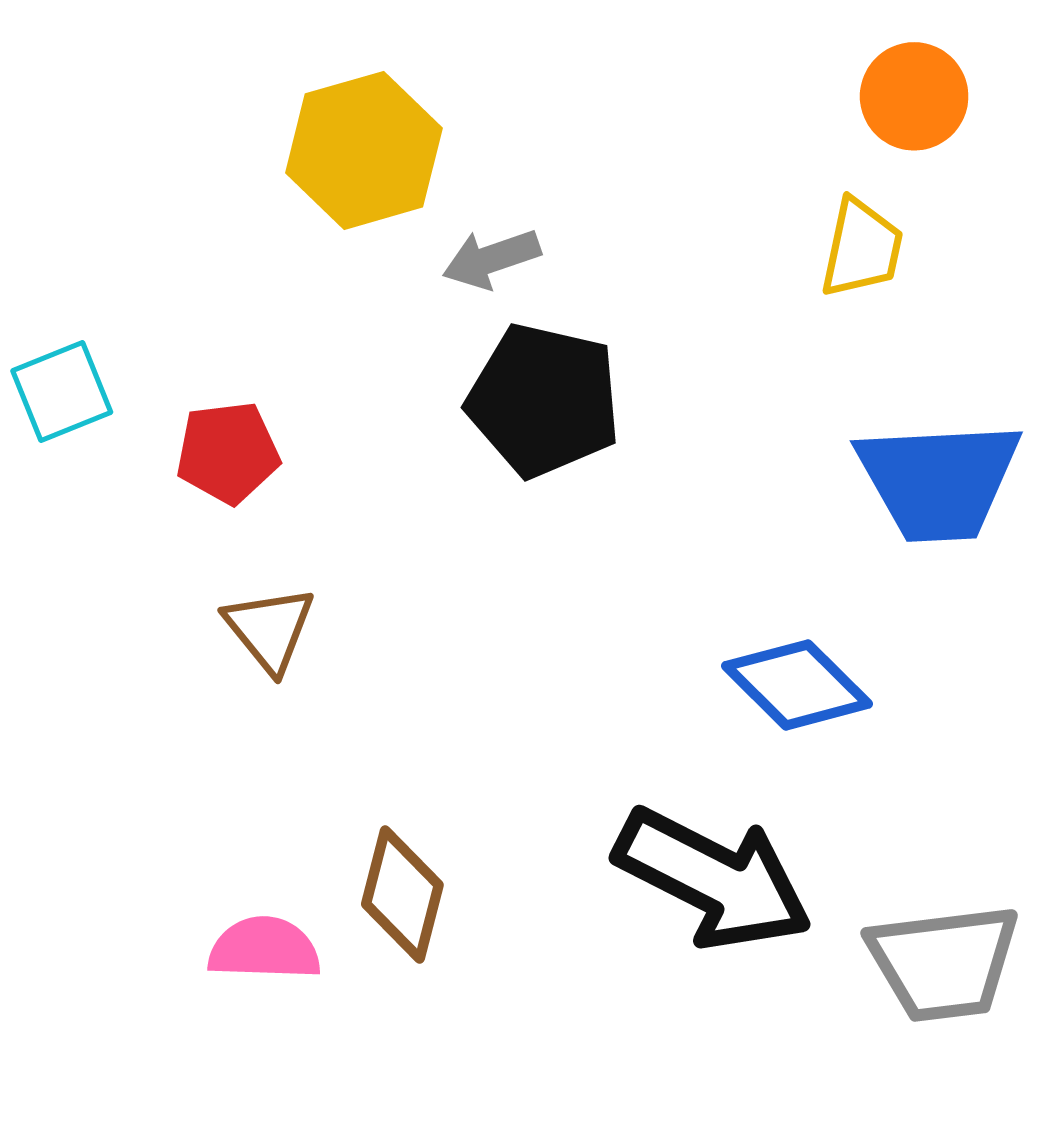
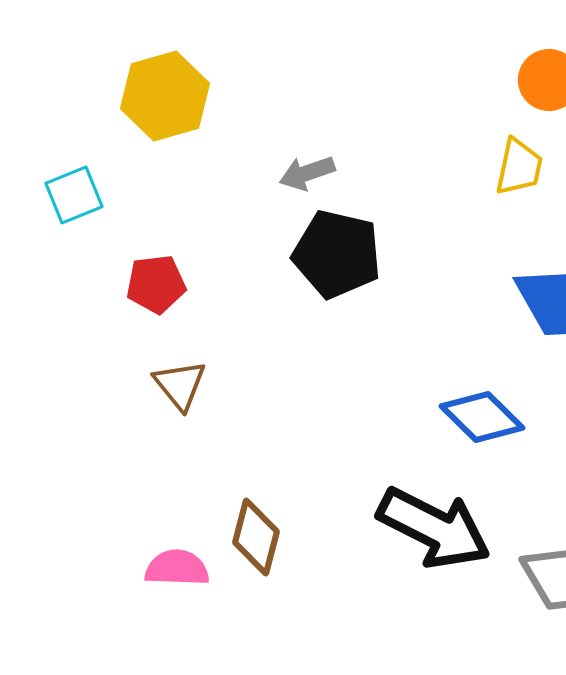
yellow hexagon: (364, 150) -> (165, 96), moved
cyan square: (62, 391) -> (74, 195), moved

